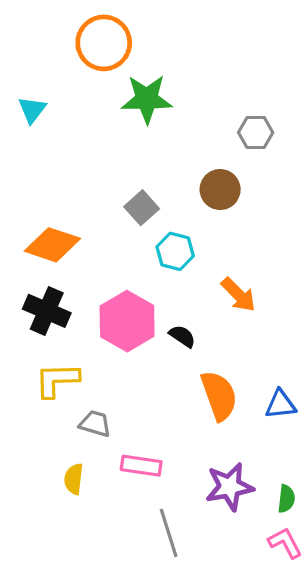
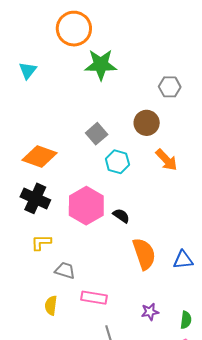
orange arrow: (238, 295) -> (166, 160), moved
yellow L-shape: (57, 380) -> (41, 242), size x0.7
purple star: (229, 487) -> (150, 312), size x0.6

